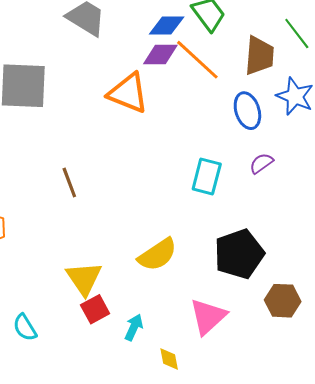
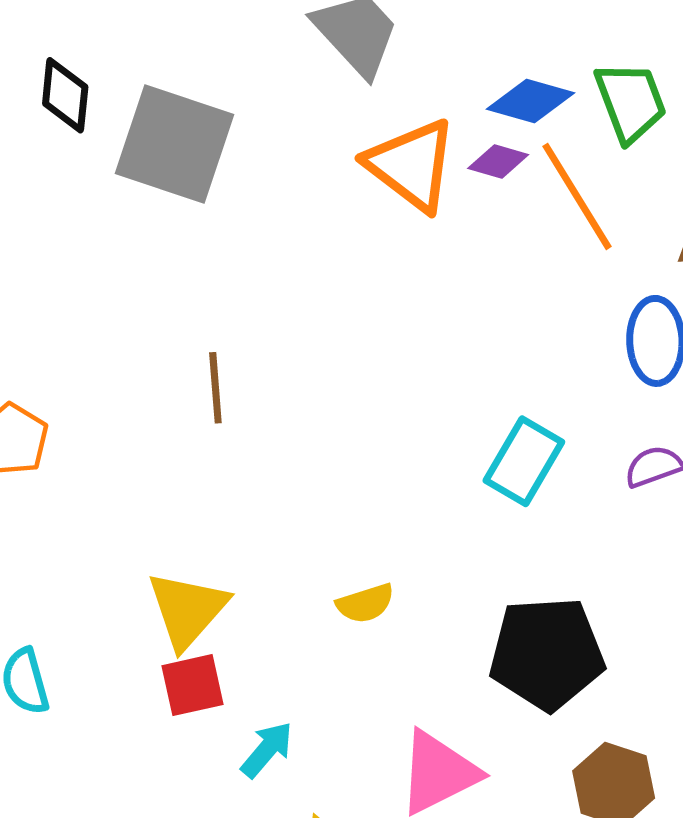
purple diamond: (160, 55) -> (498, 162), size x0.7
orange triangle: (128, 93) -> (411, 165), moved
yellow semicircle: (157, 255) -> (365, 603), size x0.6

